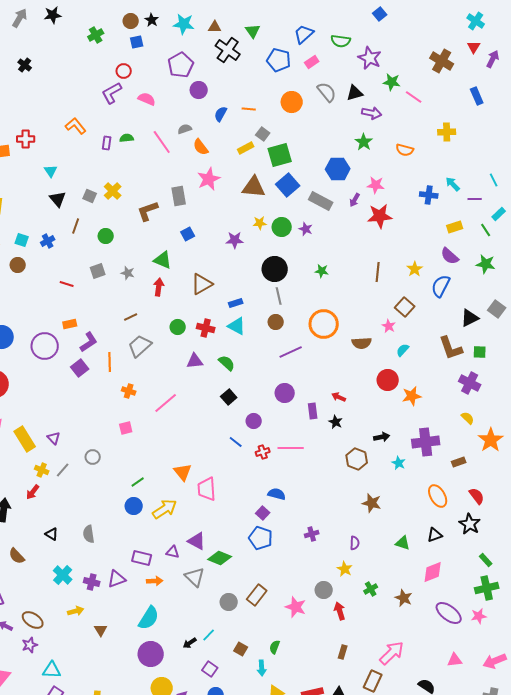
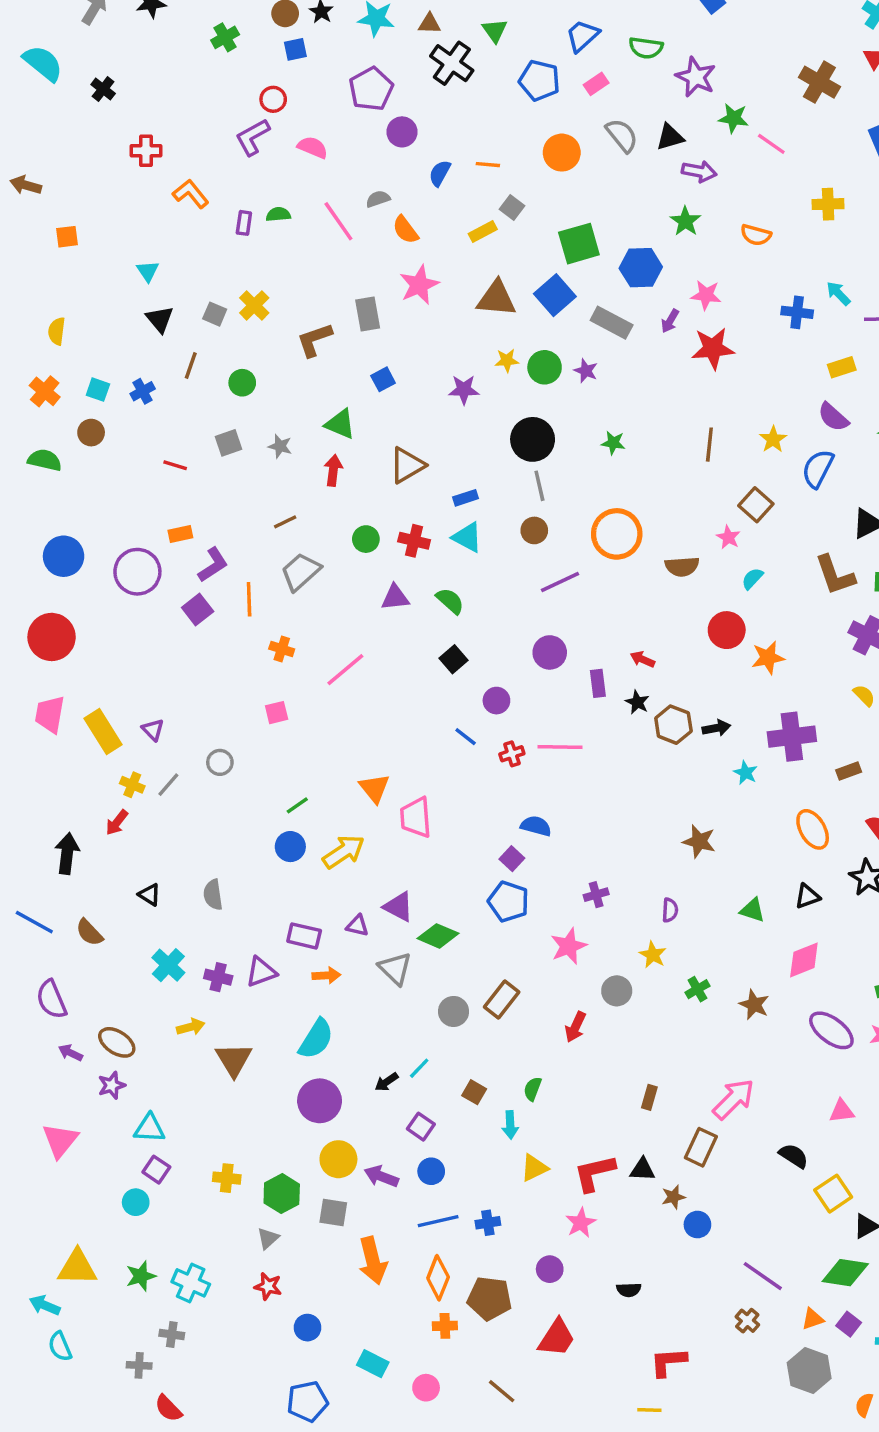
red cross: (26, 139) -> (146, 151), moved
green square: (280, 155) -> (579, 244), moved
brown hexagon: (357, 459) -> (673, 725), moved
pink star: (296, 607) -> (569, 946), moved, turned 30
red arrow: (340, 611) -> (575, 1027), moved, turned -138
brown triangle: (101, 630) -> (234, 1060), size x1.6

